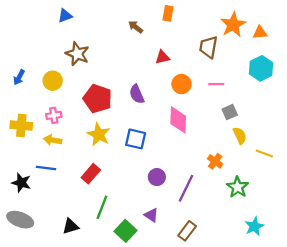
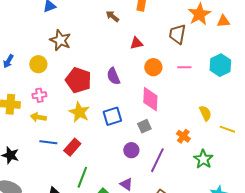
cyan hexagon: (261, 68) -> (220, 65), moved
gray square: (230, 112) -> (144, 126), moved
blue square: (136, 139) -> (112, 116), turned -30
blue line: (46, 168) -> (48, 142), moved

